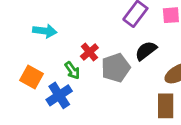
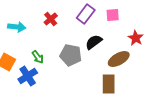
red cross: (89, 52) -> (51, 19), moved
gray pentagon: (116, 68) -> (71, 55), turned 30

